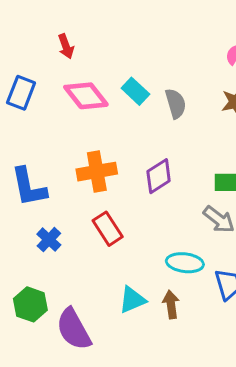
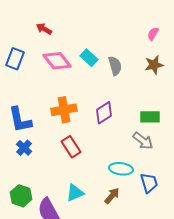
red arrow: (66, 46) -> (44, 29), turned 140
blue cross: (49, 240) -> (24, 148), moved
cyan triangle: (132, 300) -> (75, 193), moved
brown arrow: (171, 304) -> (112, 196), turned 48

